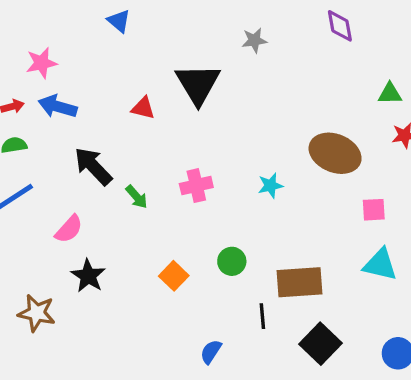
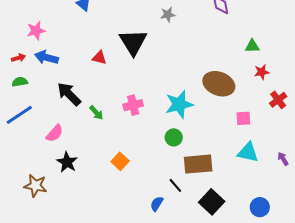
cyan star: (271, 186) -> (179, 104), size x1.8
green circle: (232, 261) -> (174, 137), moved
black line: (262, 316) -> (175, 185), turned -35
blue semicircle: (211, 352) -> (157, 204), moved

